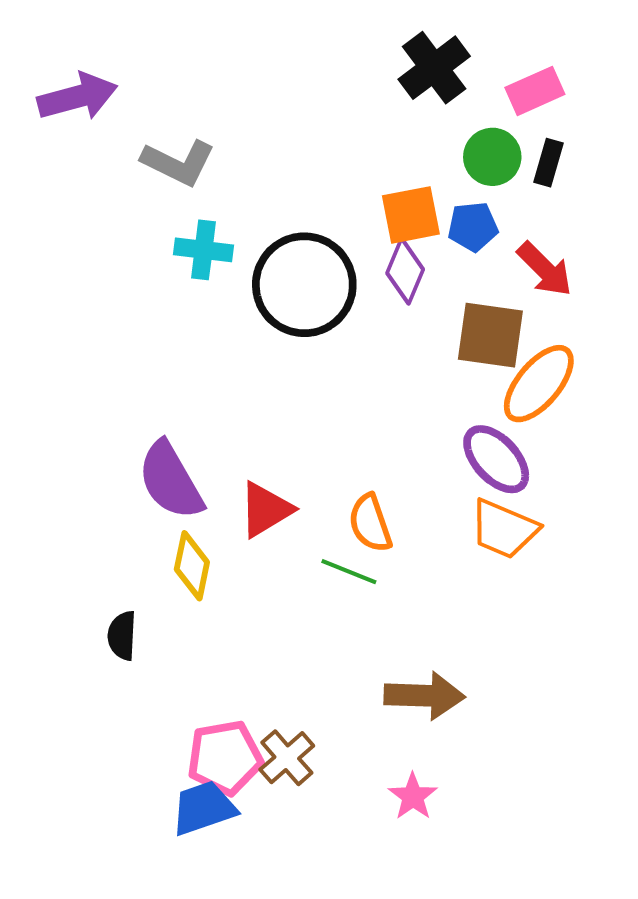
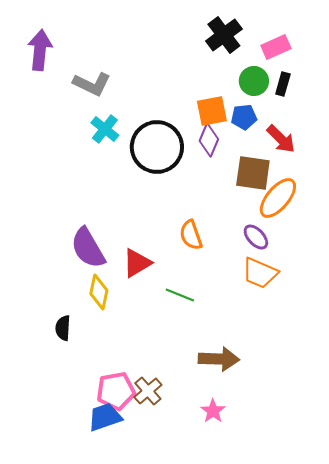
purple arrow: (78, 97) -> (40, 50), turned -69
cyan cross: (204, 250) -> (105, 129), turned 32
purple ellipse: (496, 459) -> (256, 237), size x0.7
orange semicircle: (370, 523) -> (191, 235), moved

